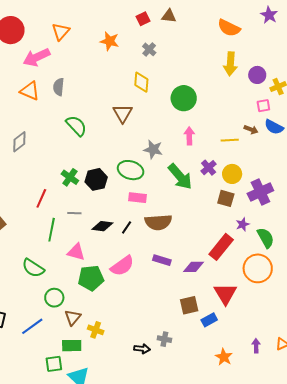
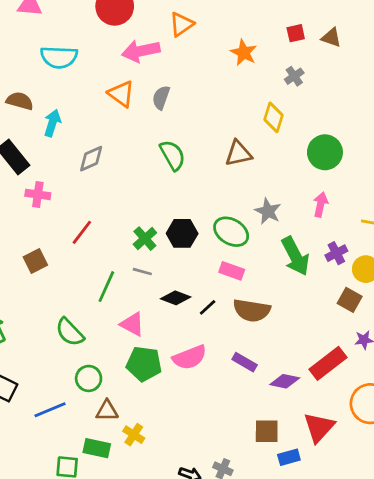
brown triangle: (123, 113) -> (238, 153), turned 35
green cross: (70, 177) -> (145, 239), moved
red line: (41, 198) -> (82, 232), moved
brown triangle: (73, 317) -> (107, 411), turned 36

